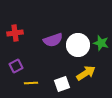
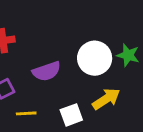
purple semicircle: (53, 40) -> (47, 71), moved

